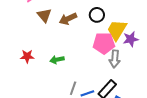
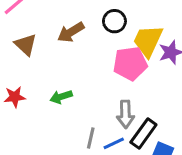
brown triangle: (44, 15) -> (26, 45), moved
gray arrow: (115, 59) -> (125, 114), moved

